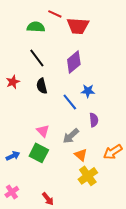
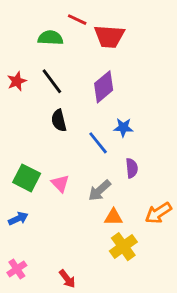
red star: (13, 82) -> (17, 81), moved
green square: (39, 153) -> (27, 178), moved
orange triangle: (81, 155) -> (113, 217), turned -40

